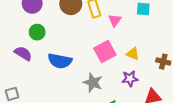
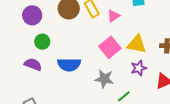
pink triangle: (115, 20) -> (113, 16), turned 32
yellow triangle: (133, 54) -> (137, 44), size x1.5

